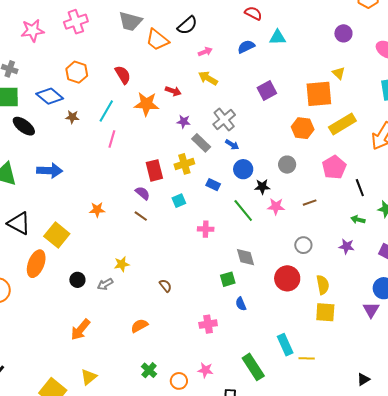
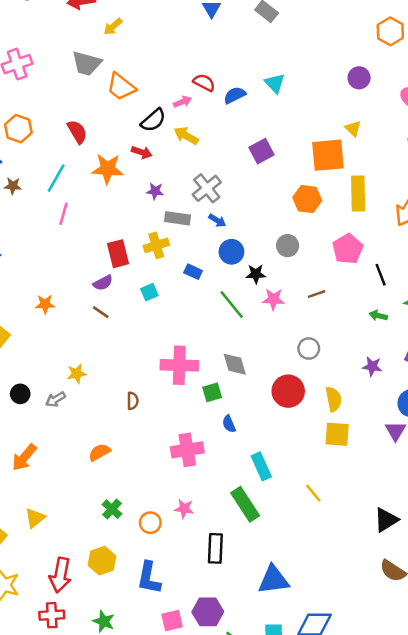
red semicircle: (253, 13) -> (204, 82), moved
black semicircle: (187, 25) -> (153, 120), moved
cyan triangle: (278, 37) -> (275, 83), turned 48
yellow rectangle: (342, 124) -> (358, 194), turned -60
gray rectangle: (201, 143) -> (178, 218), turned -36
purple semicircle: (143, 193) -> (103, 283), turned 112
pink cross: (206, 229) -> (179, 365), moved, size x1.8
purple star: (347, 246) -> (372, 366), moved
brown semicircle: (165, 286) -> (133, 401), turned 40
pink cross: (208, 324) -> (187, 450), size x1.4
cyan rectangle: (285, 345) -> (261, 466), moved
yellow line: (307, 358) -> (313, 493), turned 49
black triangle: (363, 379) -> (386, 520), size x1.5

